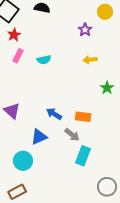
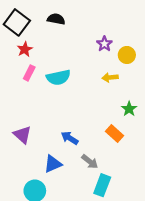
yellow circle: (105, 12) -> (127, 55), moved
cyan semicircle: (44, 60) -> (58, 77), size x1.5
orange rectangle: (83, 117) -> (114, 134), moved, turned 35

